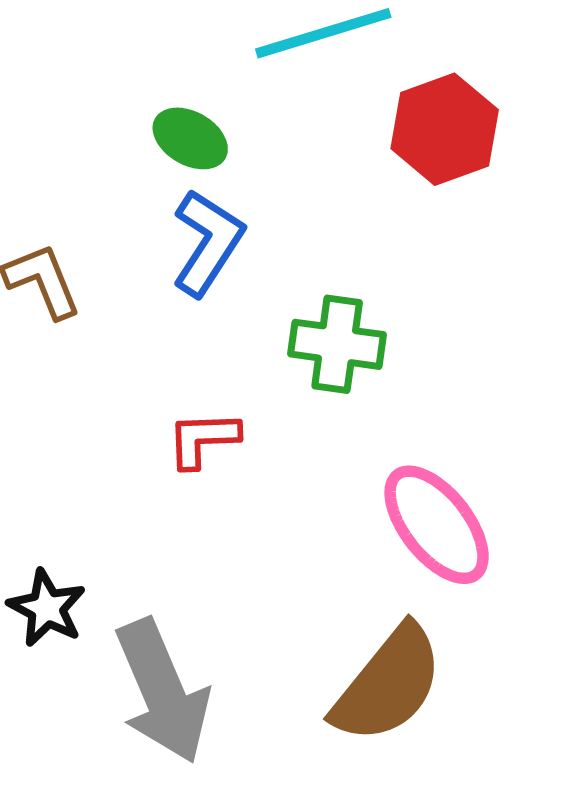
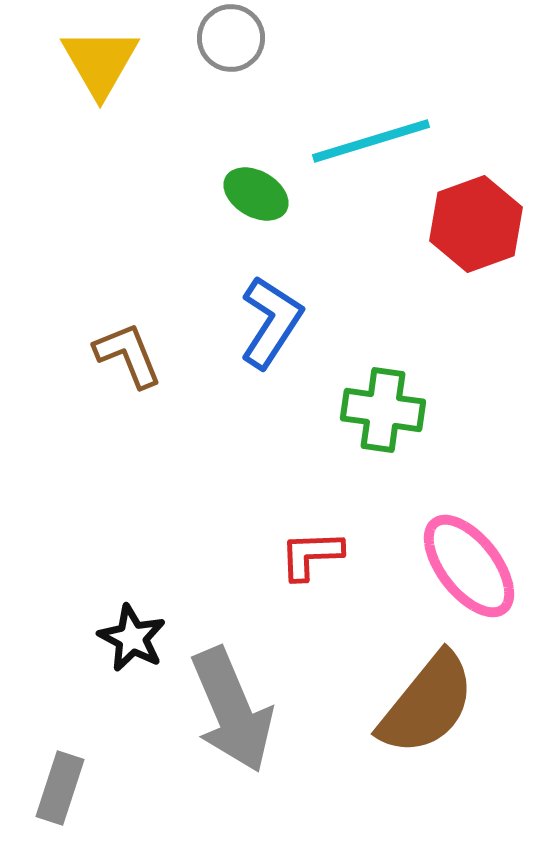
green ellipse: (190, 138) -> (256, 194), moved
red L-shape: (203, 439) -> (311, 555), moved

